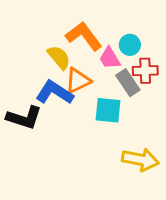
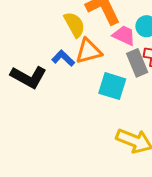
pink trapezoid: (110, 58) -> (124, 35), turned 135
blue L-shape: (55, 92) -> (63, 58), size x0.6

